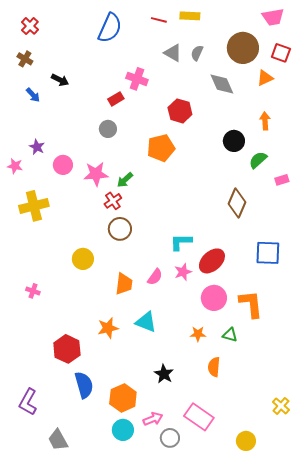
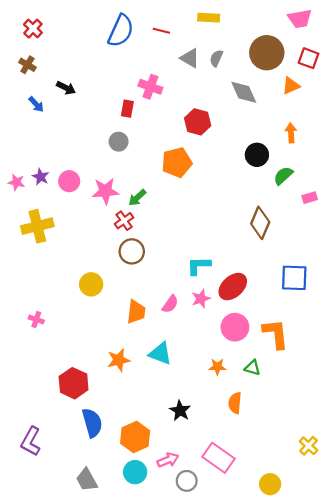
red line: (159, 20) -> (161, 31), moved
red rectangle: (116, 99) -> (127, 109), turned -49
purple star: (37, 147) -> (41, 177), moved
gray trapezoid: (58, 440) -> (87, 480), moved

